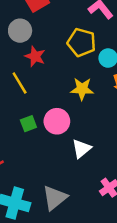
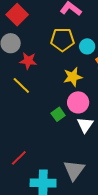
pink circle: (57, 121) -> (78, 102), moved
green square: (28, 124) -> (58, 114), moved

